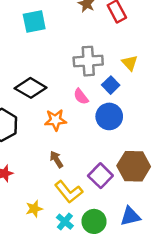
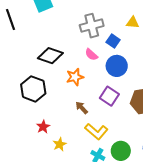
yellow triangle: (130, 63) -> (133, 23), moved, turned -32
purple square: (100, 176) -> (109, 96), moved
yellow star: (34, 209) -> (60, 144), moved

